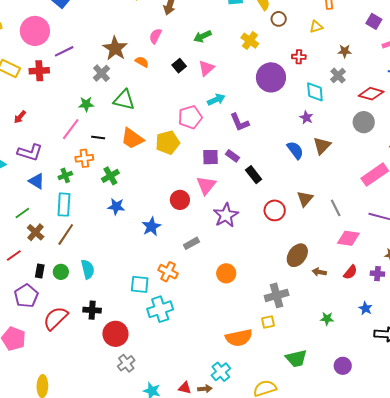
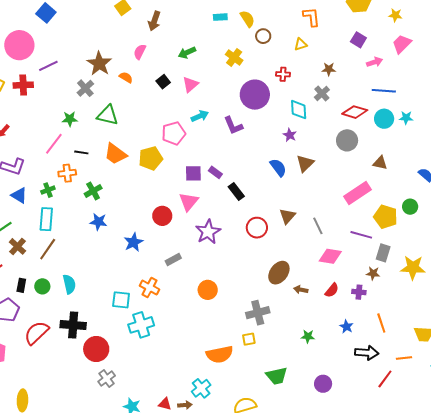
purple L-shape: (240, 122) -> (233, 126), moved
black cross: (92, 310) -> (73, 325), size x1.4

